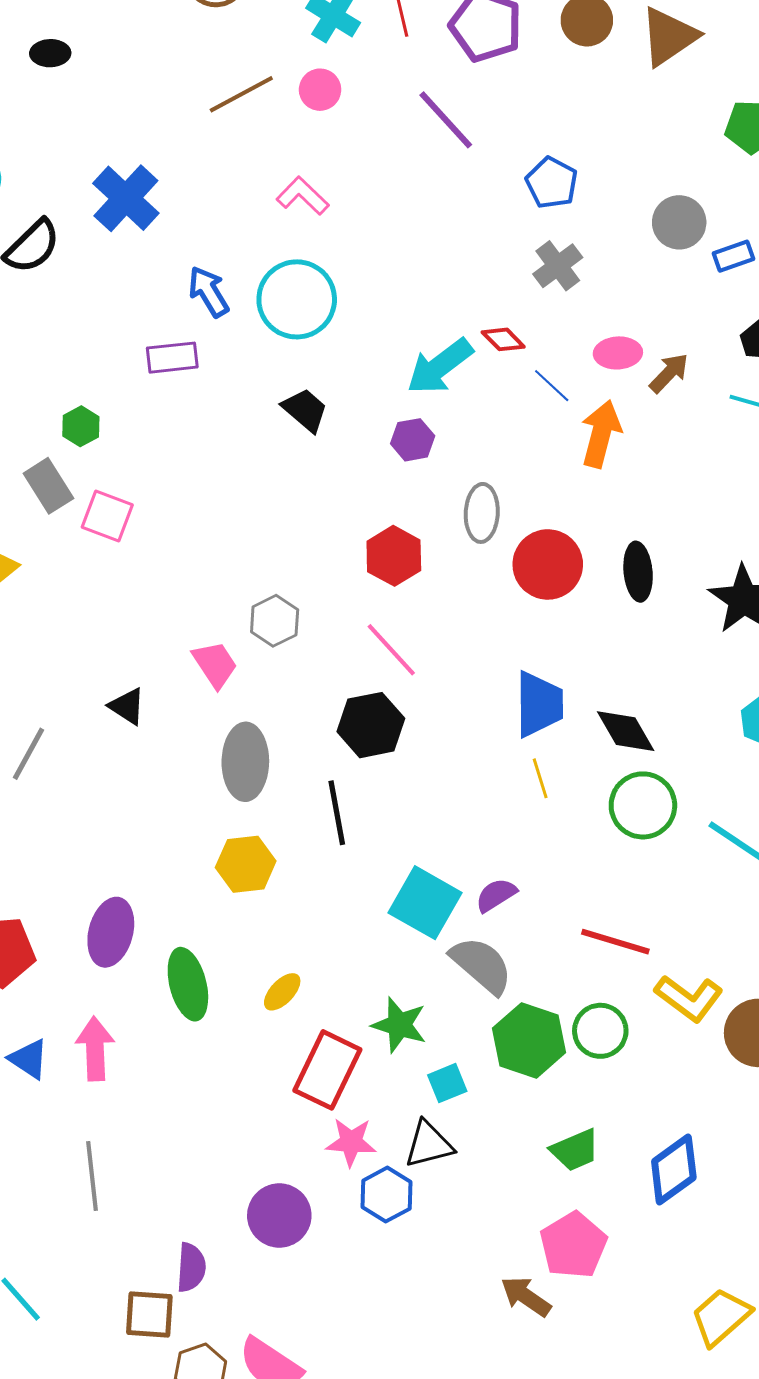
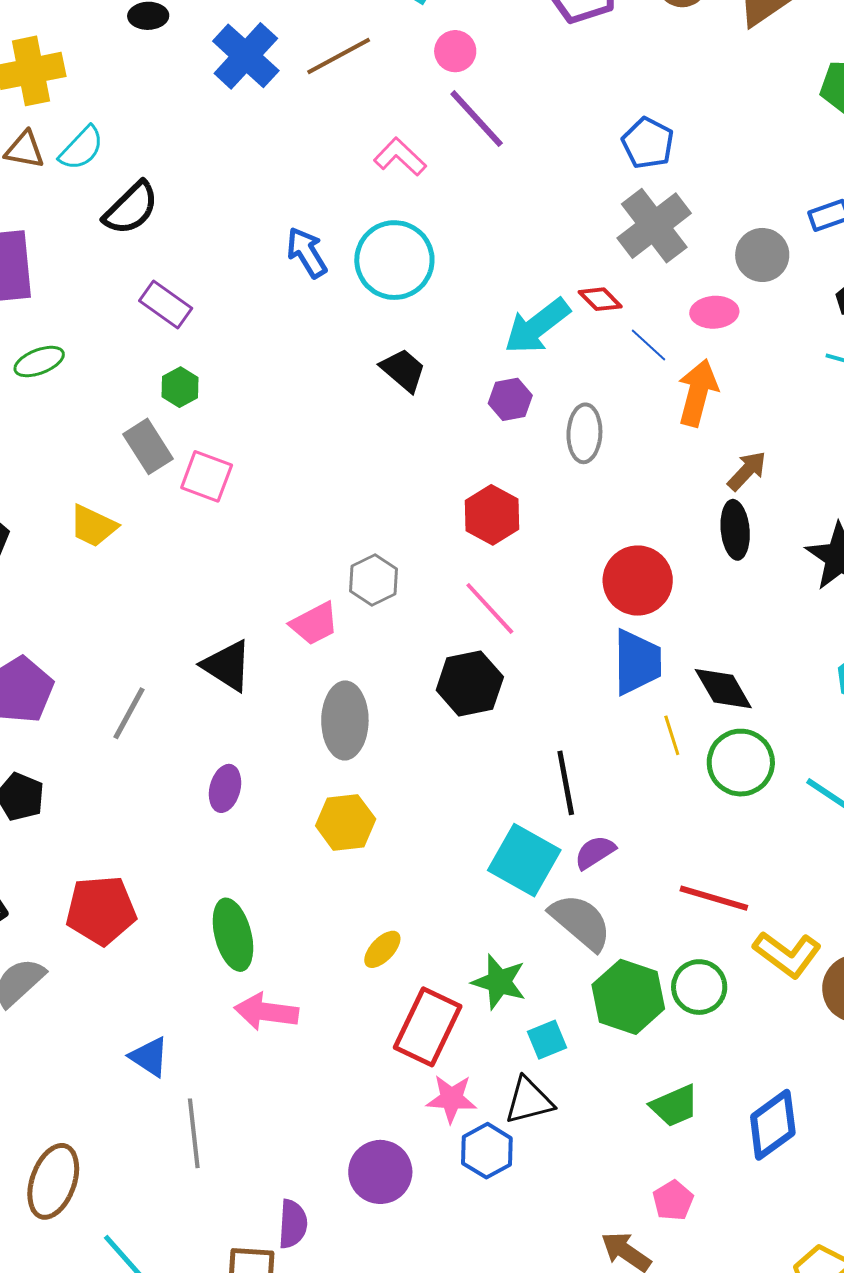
pink circle: (320, 90) -> (455, 51), moved
purple line: (446, 120) -> (477, 119), moved
blue cross: (126, 198) -> (246, 56), moved
gray circle: (679, 222) -> (762, 255), moved
gray cross: (558, 266) -> (654, 226), size x1.5
purple rectangle: (172, 358) -> (166, 305), moved, turned 42
brown arrow: (669, 373) -> (747, 471), moved
gray ellipse: (482, 513) -> (584, 433), moved
red circle: (548, 564) -> (638, 581), moved
pink trapezoid: (215, 664) -> (314, 624), turned 96
black triangle: (127, 706) -> (227, 666), size x1.4
yellow line: (540, 778) -> (672, 735), moved
black line: (337, 813) -> (566, 783), moved
purple ellipse: (111, 932) -> (225, 788), moved, size x0.7
green ellipse: (188, 984) -> (233, 935), moved
pink arrow: (95, 1049) -> (266, 1012), moved, turned -80
blue triangle: (29, 1059) -> (149, 1057), moved
pink pentagon: (573, 1245) -> (673, 1200), size x0.6

